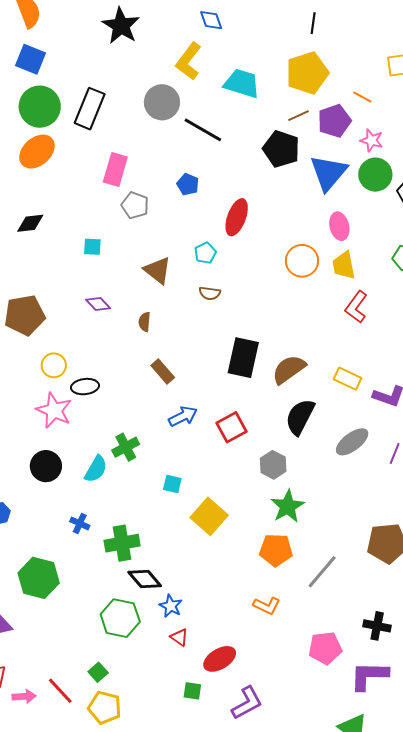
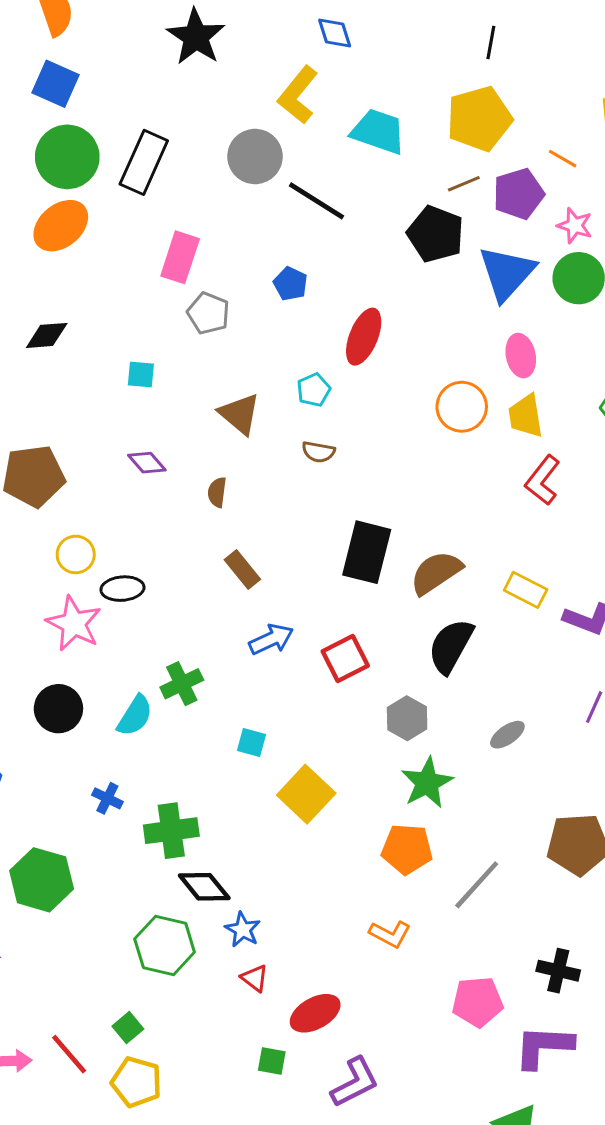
gray ellipse: (352, 442) -> (507, 735), moved, size x0.7

